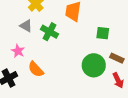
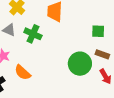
green square: (103, 33) -> (98, 31), moved

